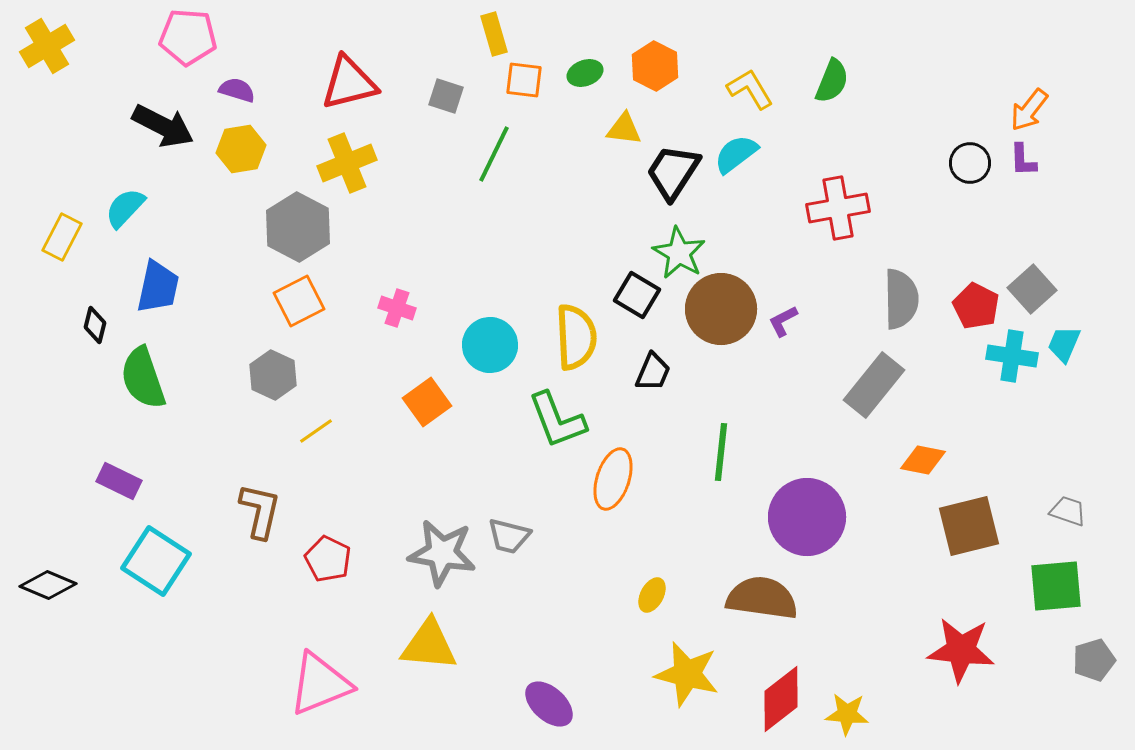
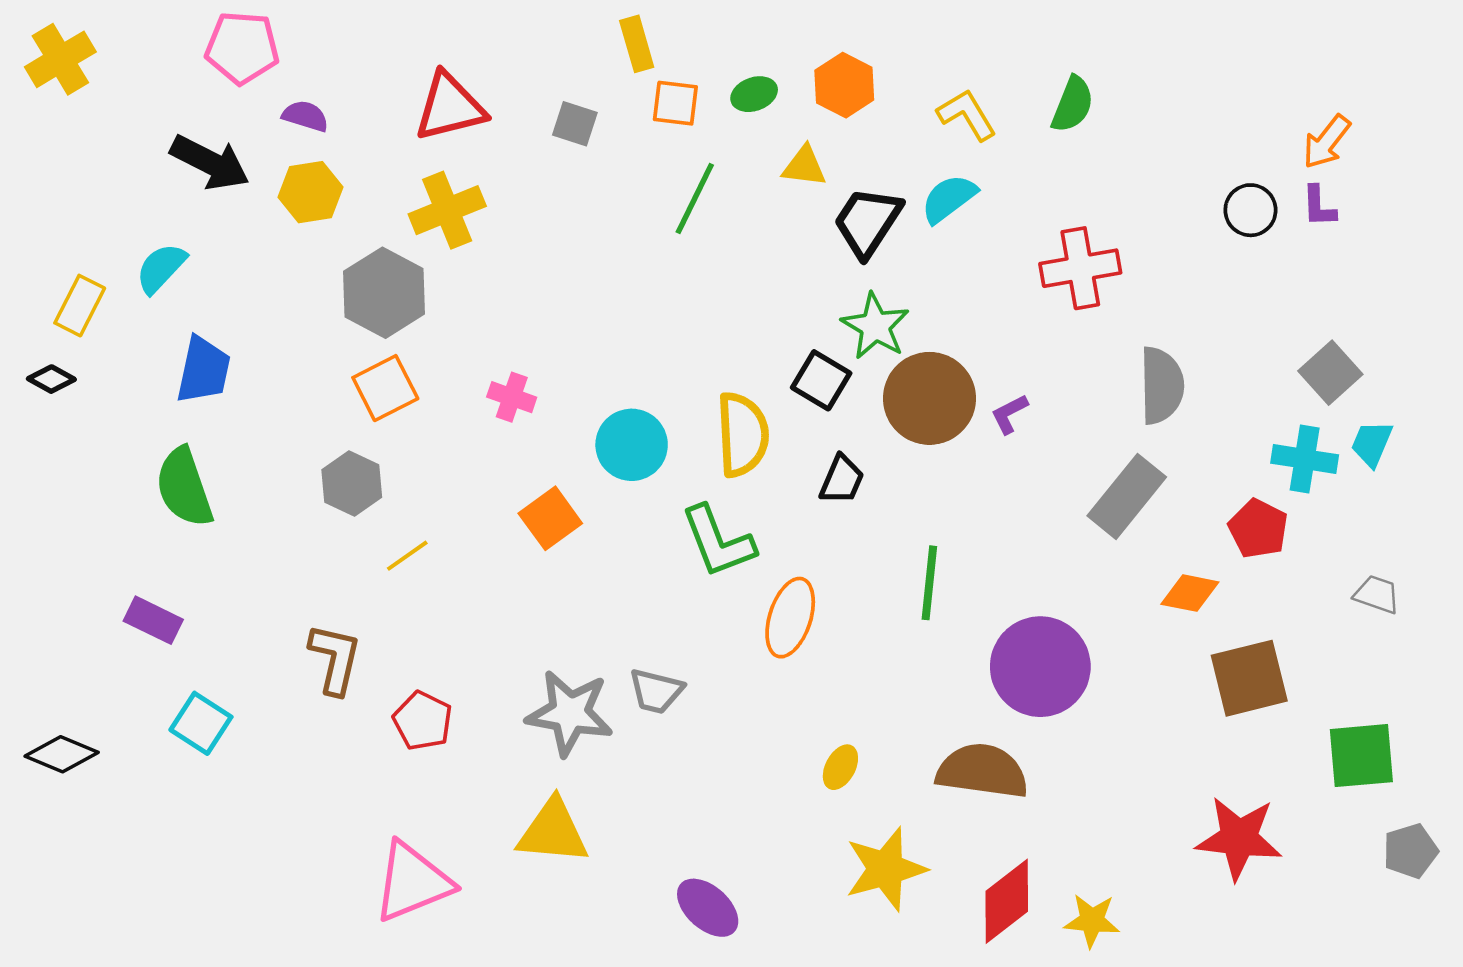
green line: (494, 154) -> (695, 199), moved
red pentagon: (976, 306) -> (1258, 529), moved
black diamond: (95, 325) -> (51, 379), moved, turned -75
gray trapezoid: (1068, 511) -> (1377, 594), moved
cyan square: (156, 561) -> (201, 723), size x0.7
yellow star: (687, 674) -> (886, 869), turned -30

